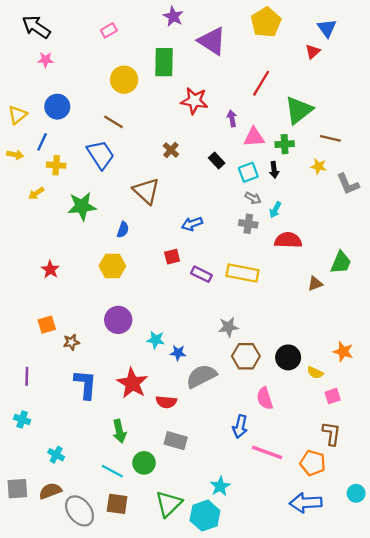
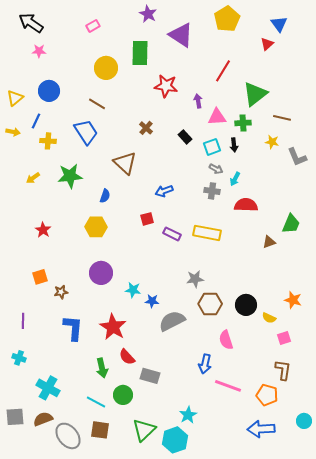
yellow arrow: (36, 193) -> (33, 178), moved
red semicircle: (166, 402) -> (127, 357), moved, turned 42
cyan cross: (56, 455) -> (48, 388), size x1.6

